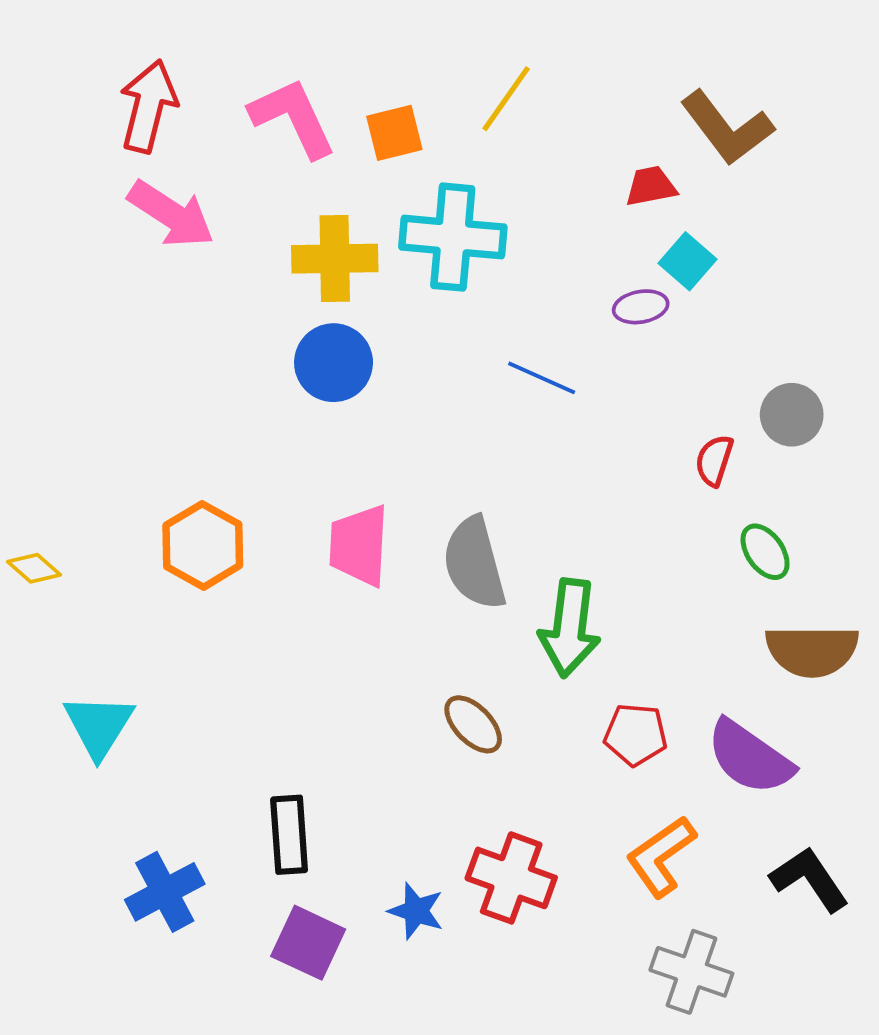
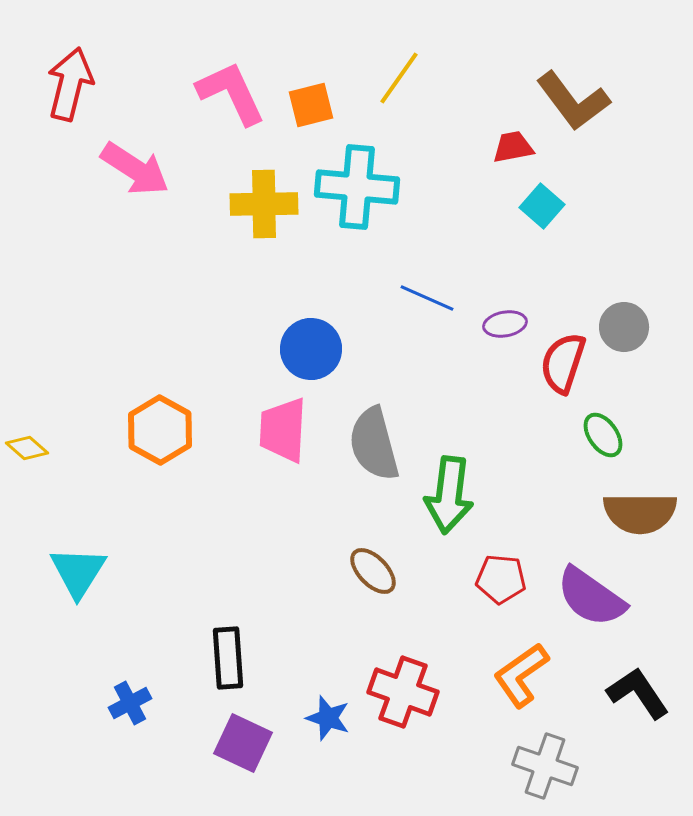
red arrow: (148, 106) -> (70, 84), moved
purple ellipse: (641, 307) -> (505, 324), moved
blue circle: (334, 363) -> (311, 349), moved
red semicircle: (714, 460) -> (563, 363), size x1.5
blue cross: (165, 892) -> (130, 703), size x0.7

